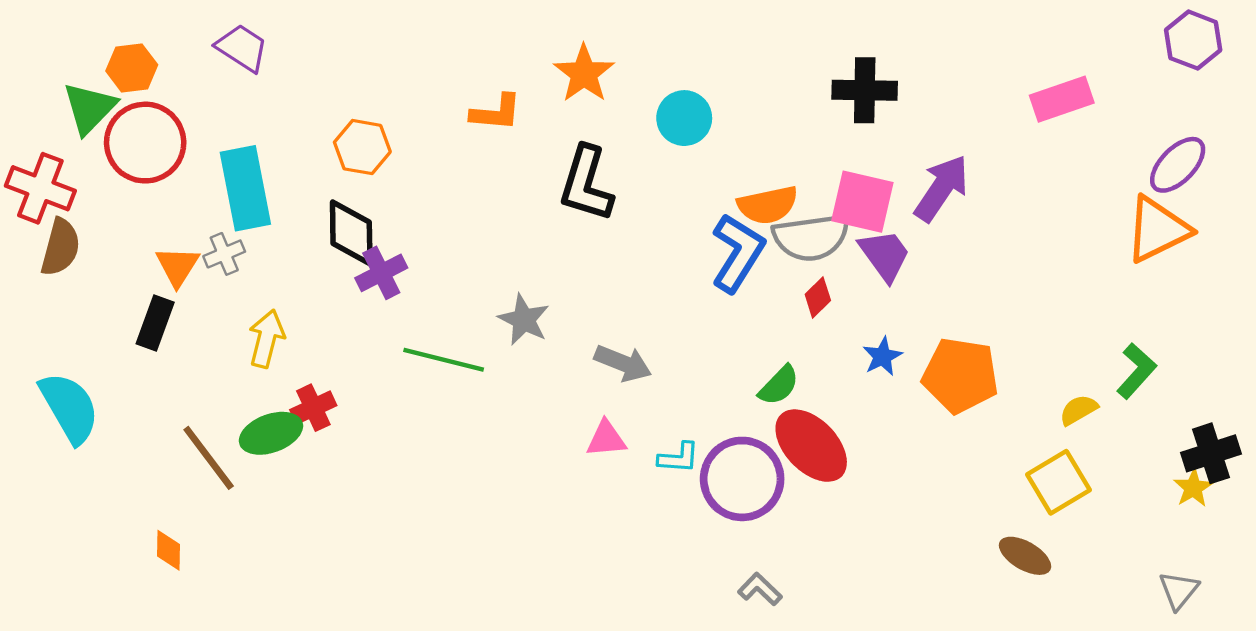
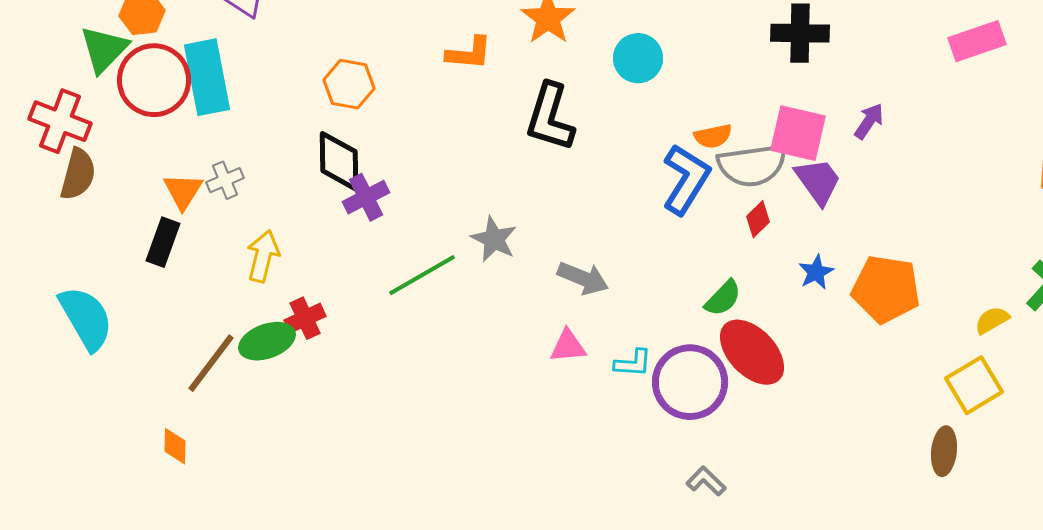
cyan rectangle: (245, 188) -> (207, 77), moved
purple arrow: (941, 188) -> (869, 121), size x0.6
orange semicircle: (768, 205) -> (713, 136), size x0.7
green line: (444, 360) -> (422, 275), turned -44
brown line: (209, 458) -> (211, 363), turned 74
brown ellipse: (1025, 556) -> (944, 451), turned 66

